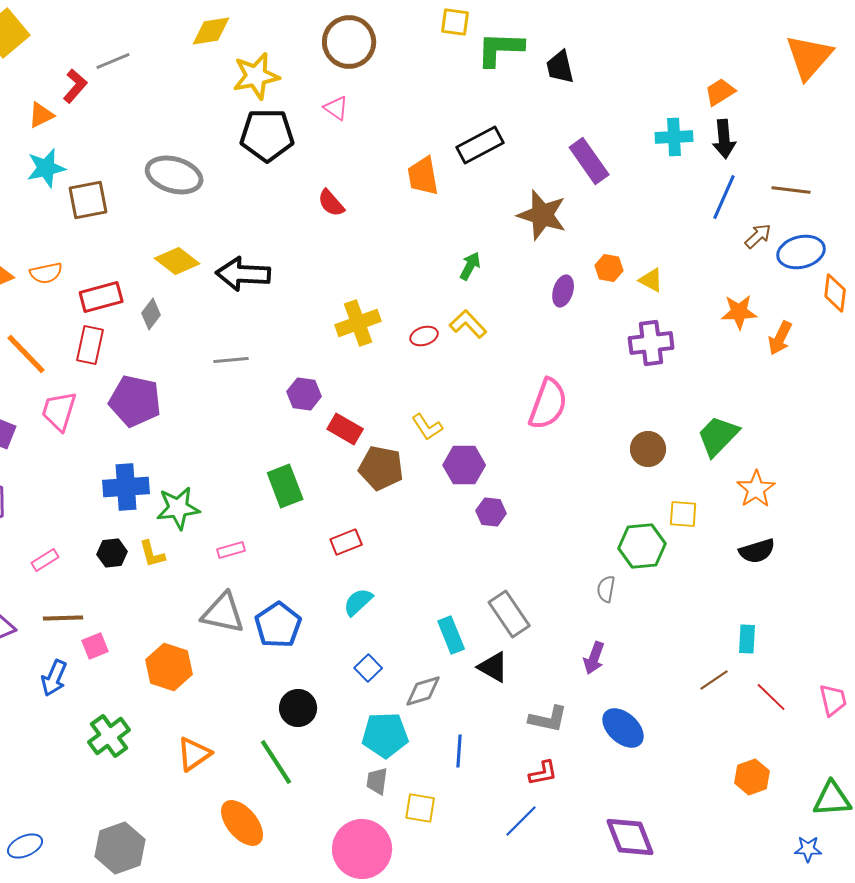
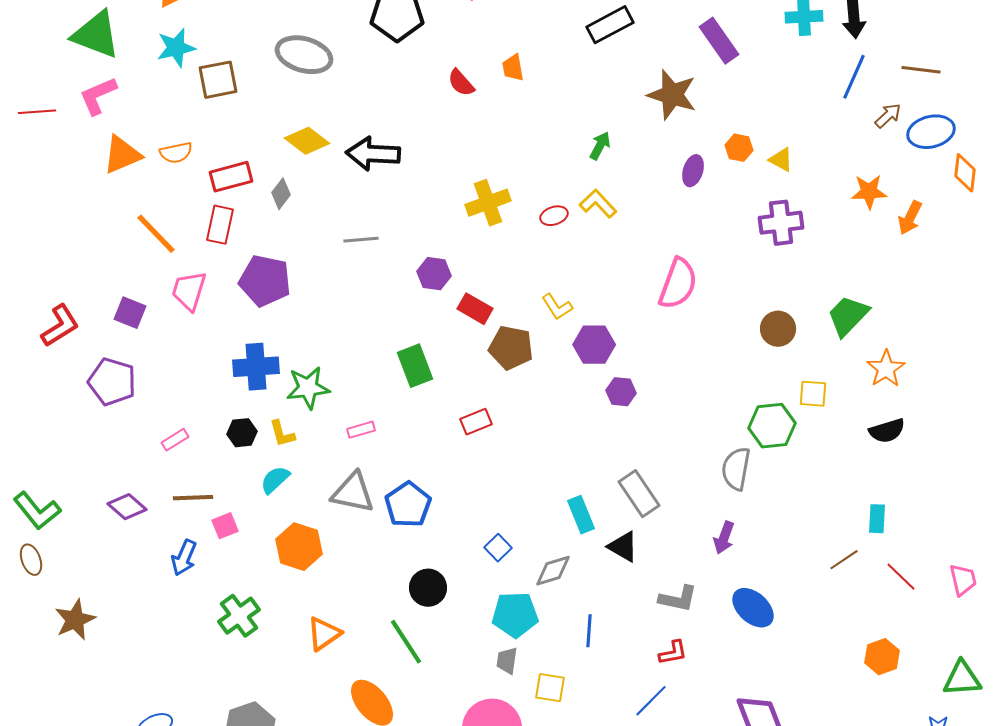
orange trapezoid: (423, 176) -> (513, 68), moved, size x0.7
gray semicircle: (606, 589) -> (736, 469), size x1.6
cyan semicircle: (358, 602) -> (275, 480), moved

